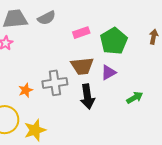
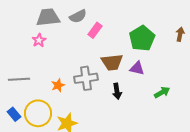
pink rectangle: (81, 33) -> (95, 30), moved, turned -35
purple triangle: (108, 72) -> (137, 68), turned 42
black arrow: (87, 97) -> (117, 91), size x0.7

